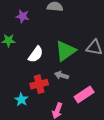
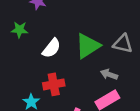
gray arrow: (61, 75) -> (109, 74), moved

